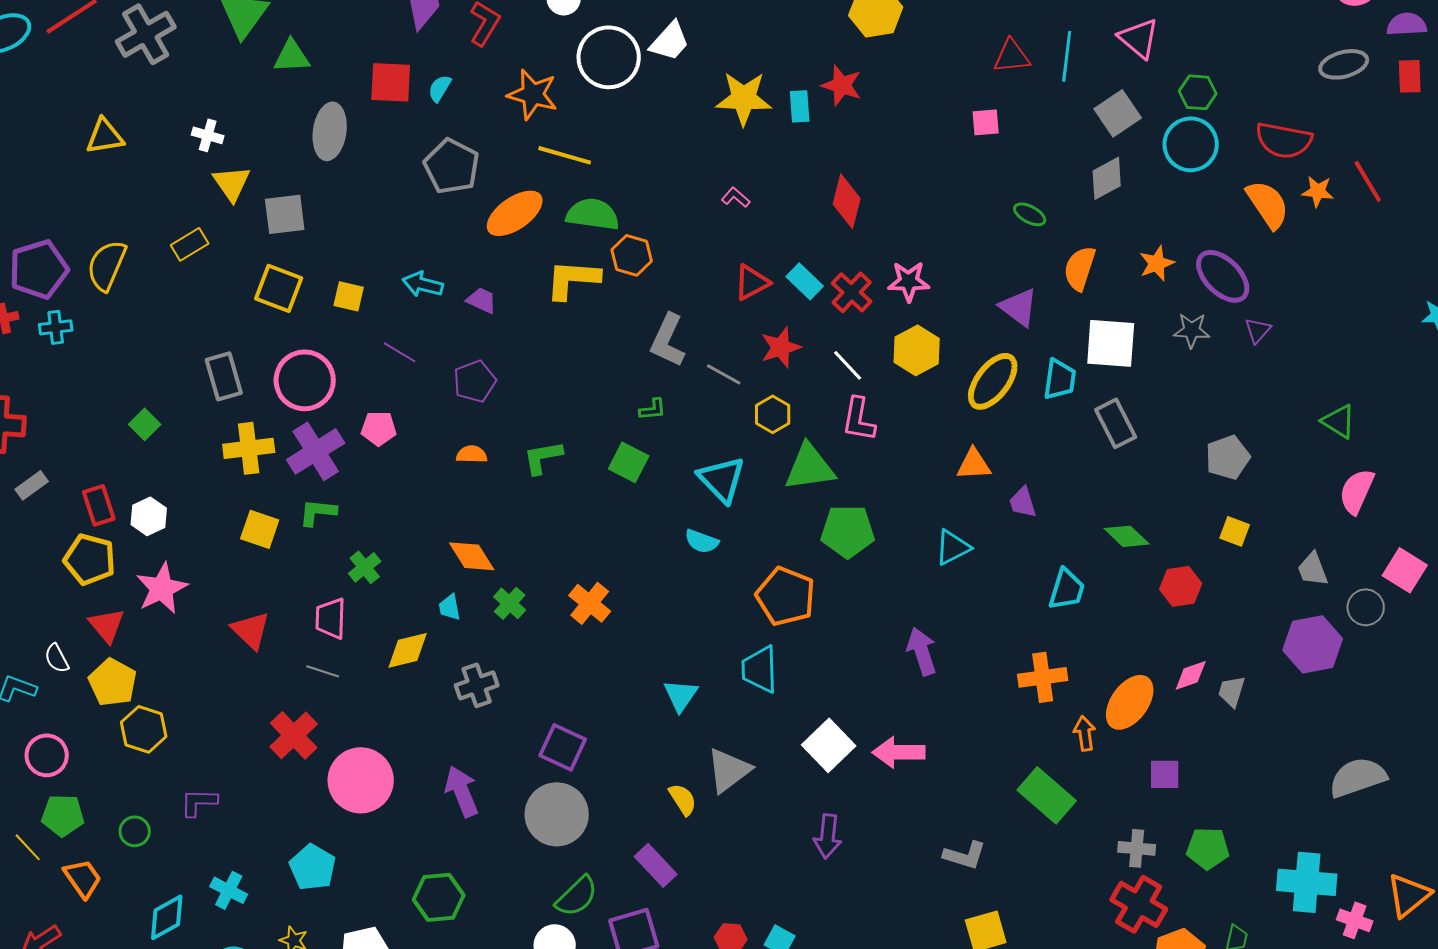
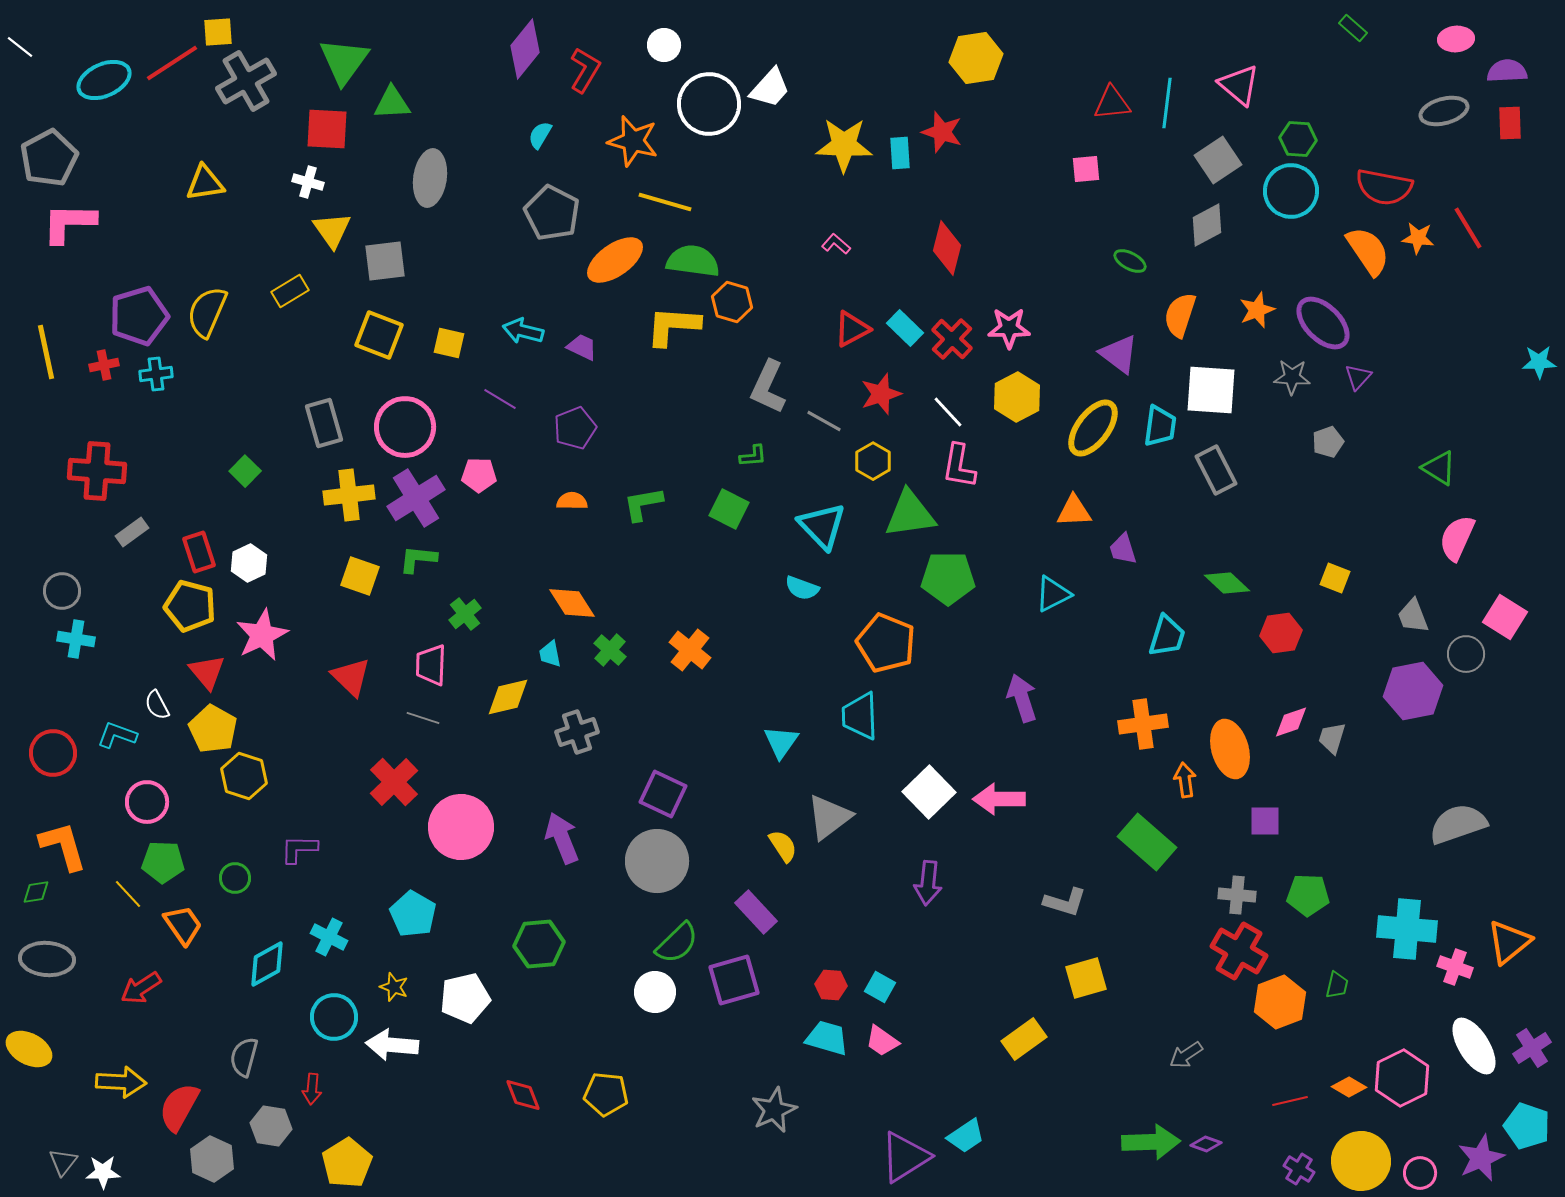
red square: (391, 82) -> (327, 129), moved
gray pentagon: (1228, 457) -> (1328, 442), moved, size x0.7
orange ellipse: (1130, 702) -> (1230, 749), turned -52

